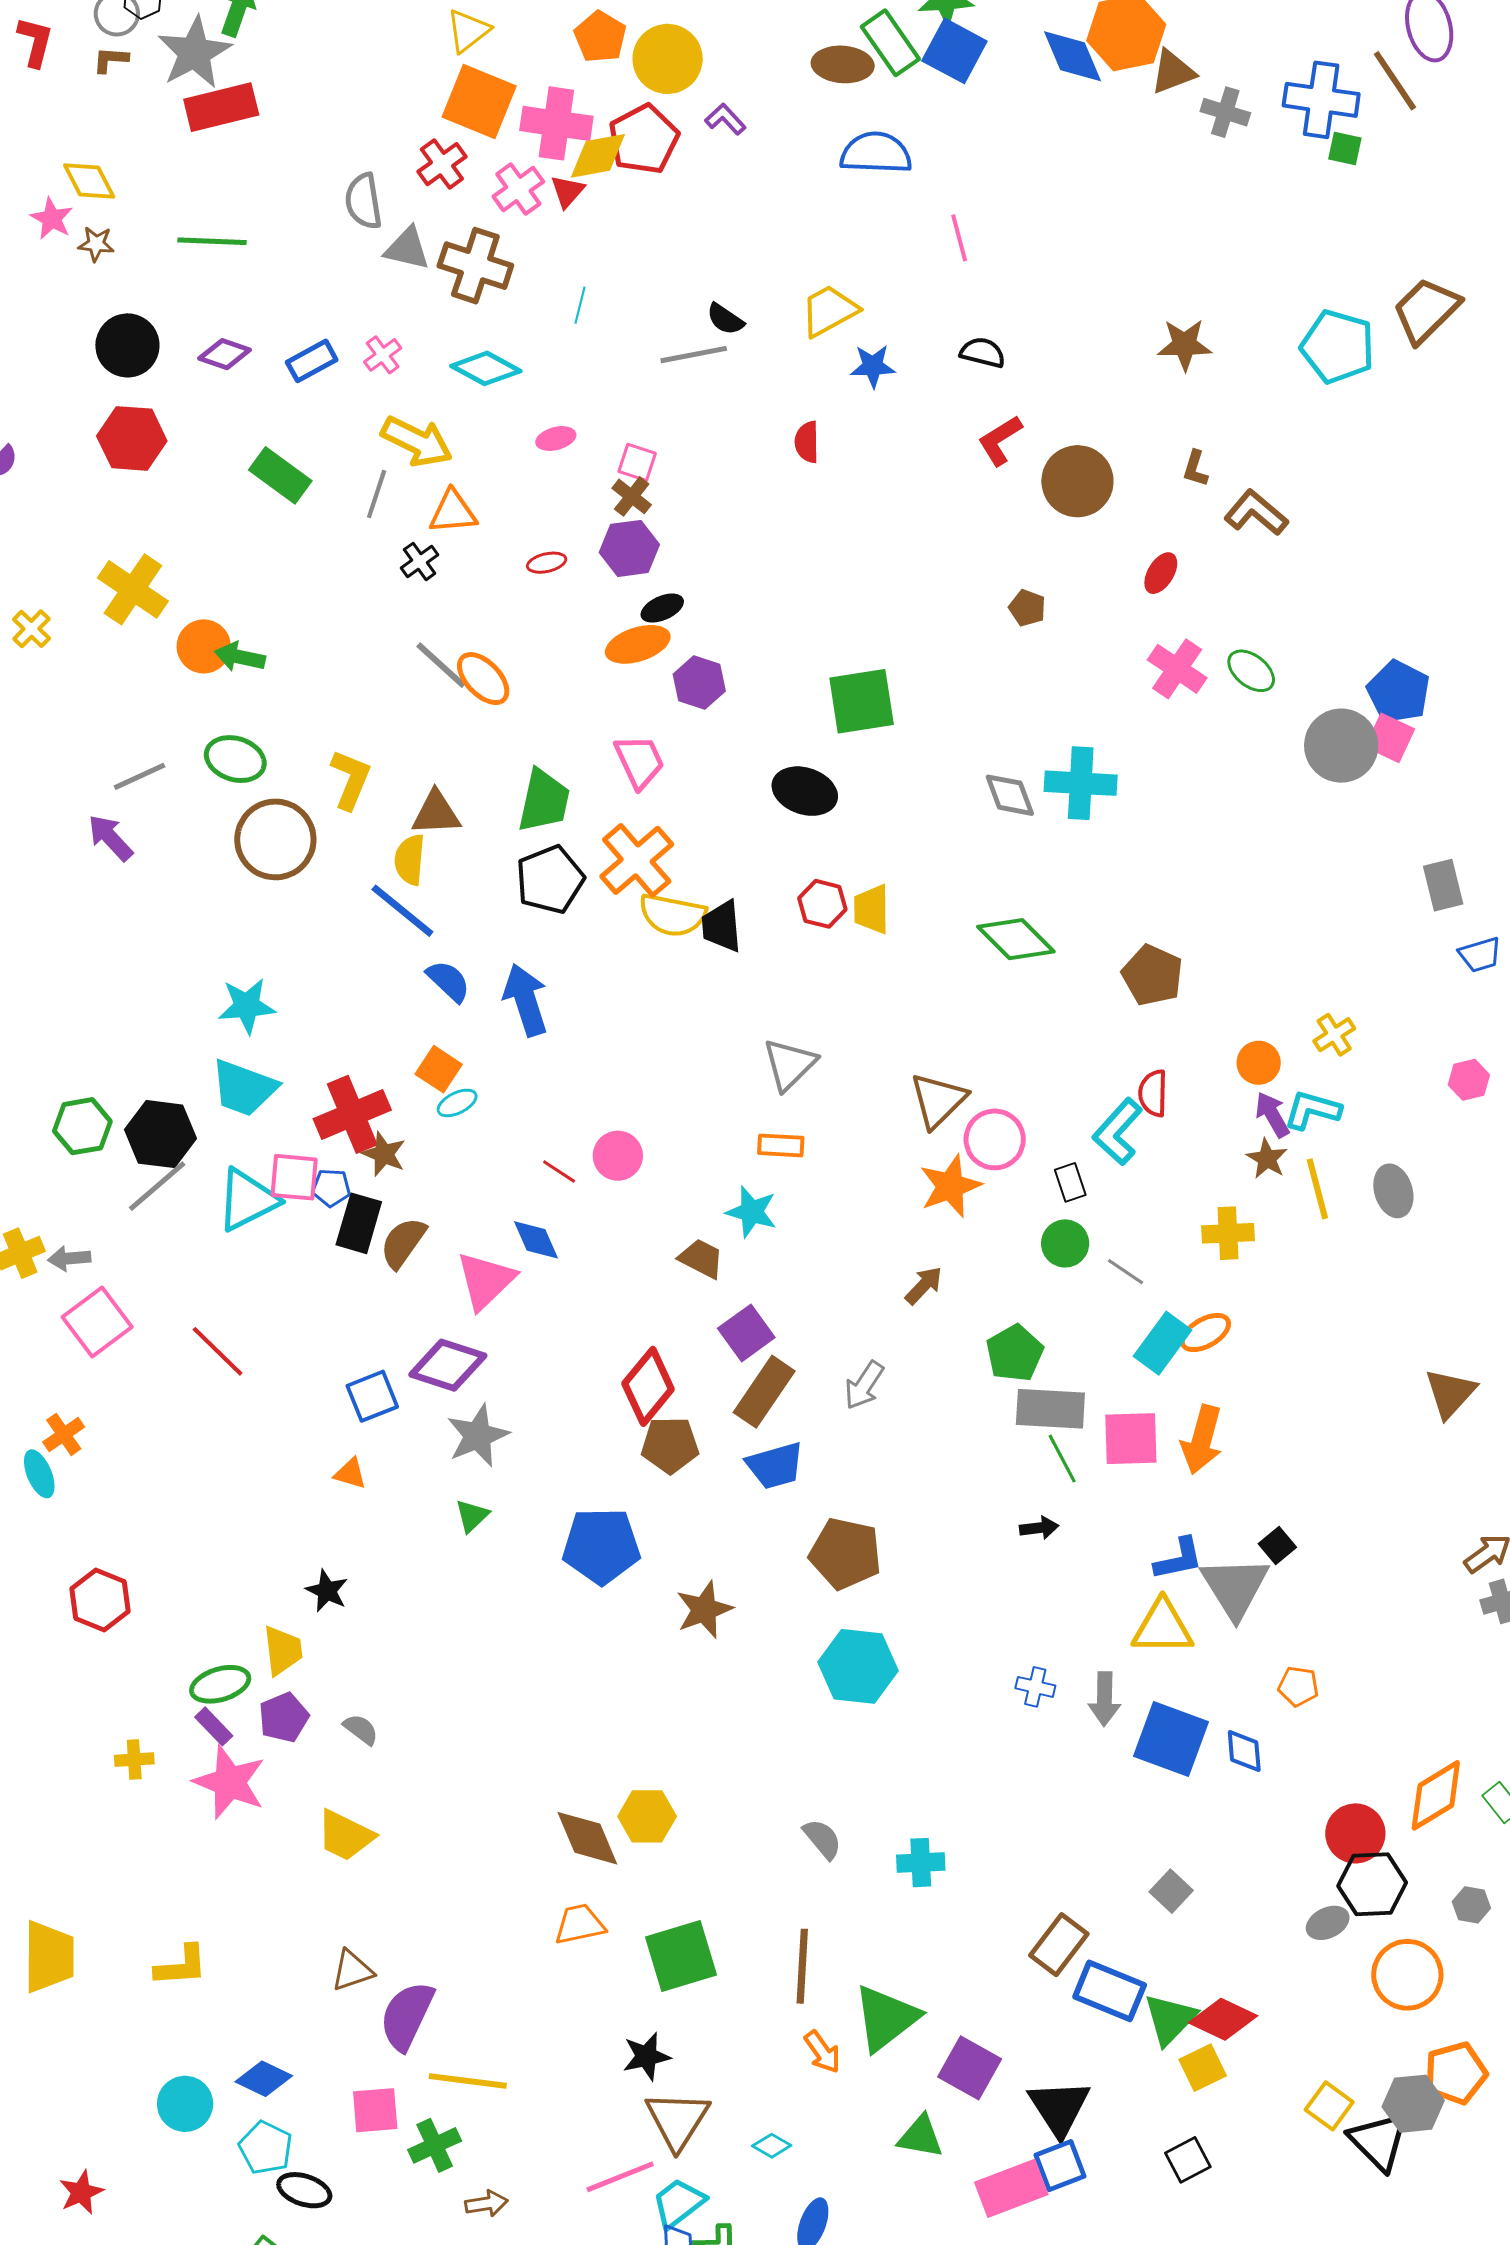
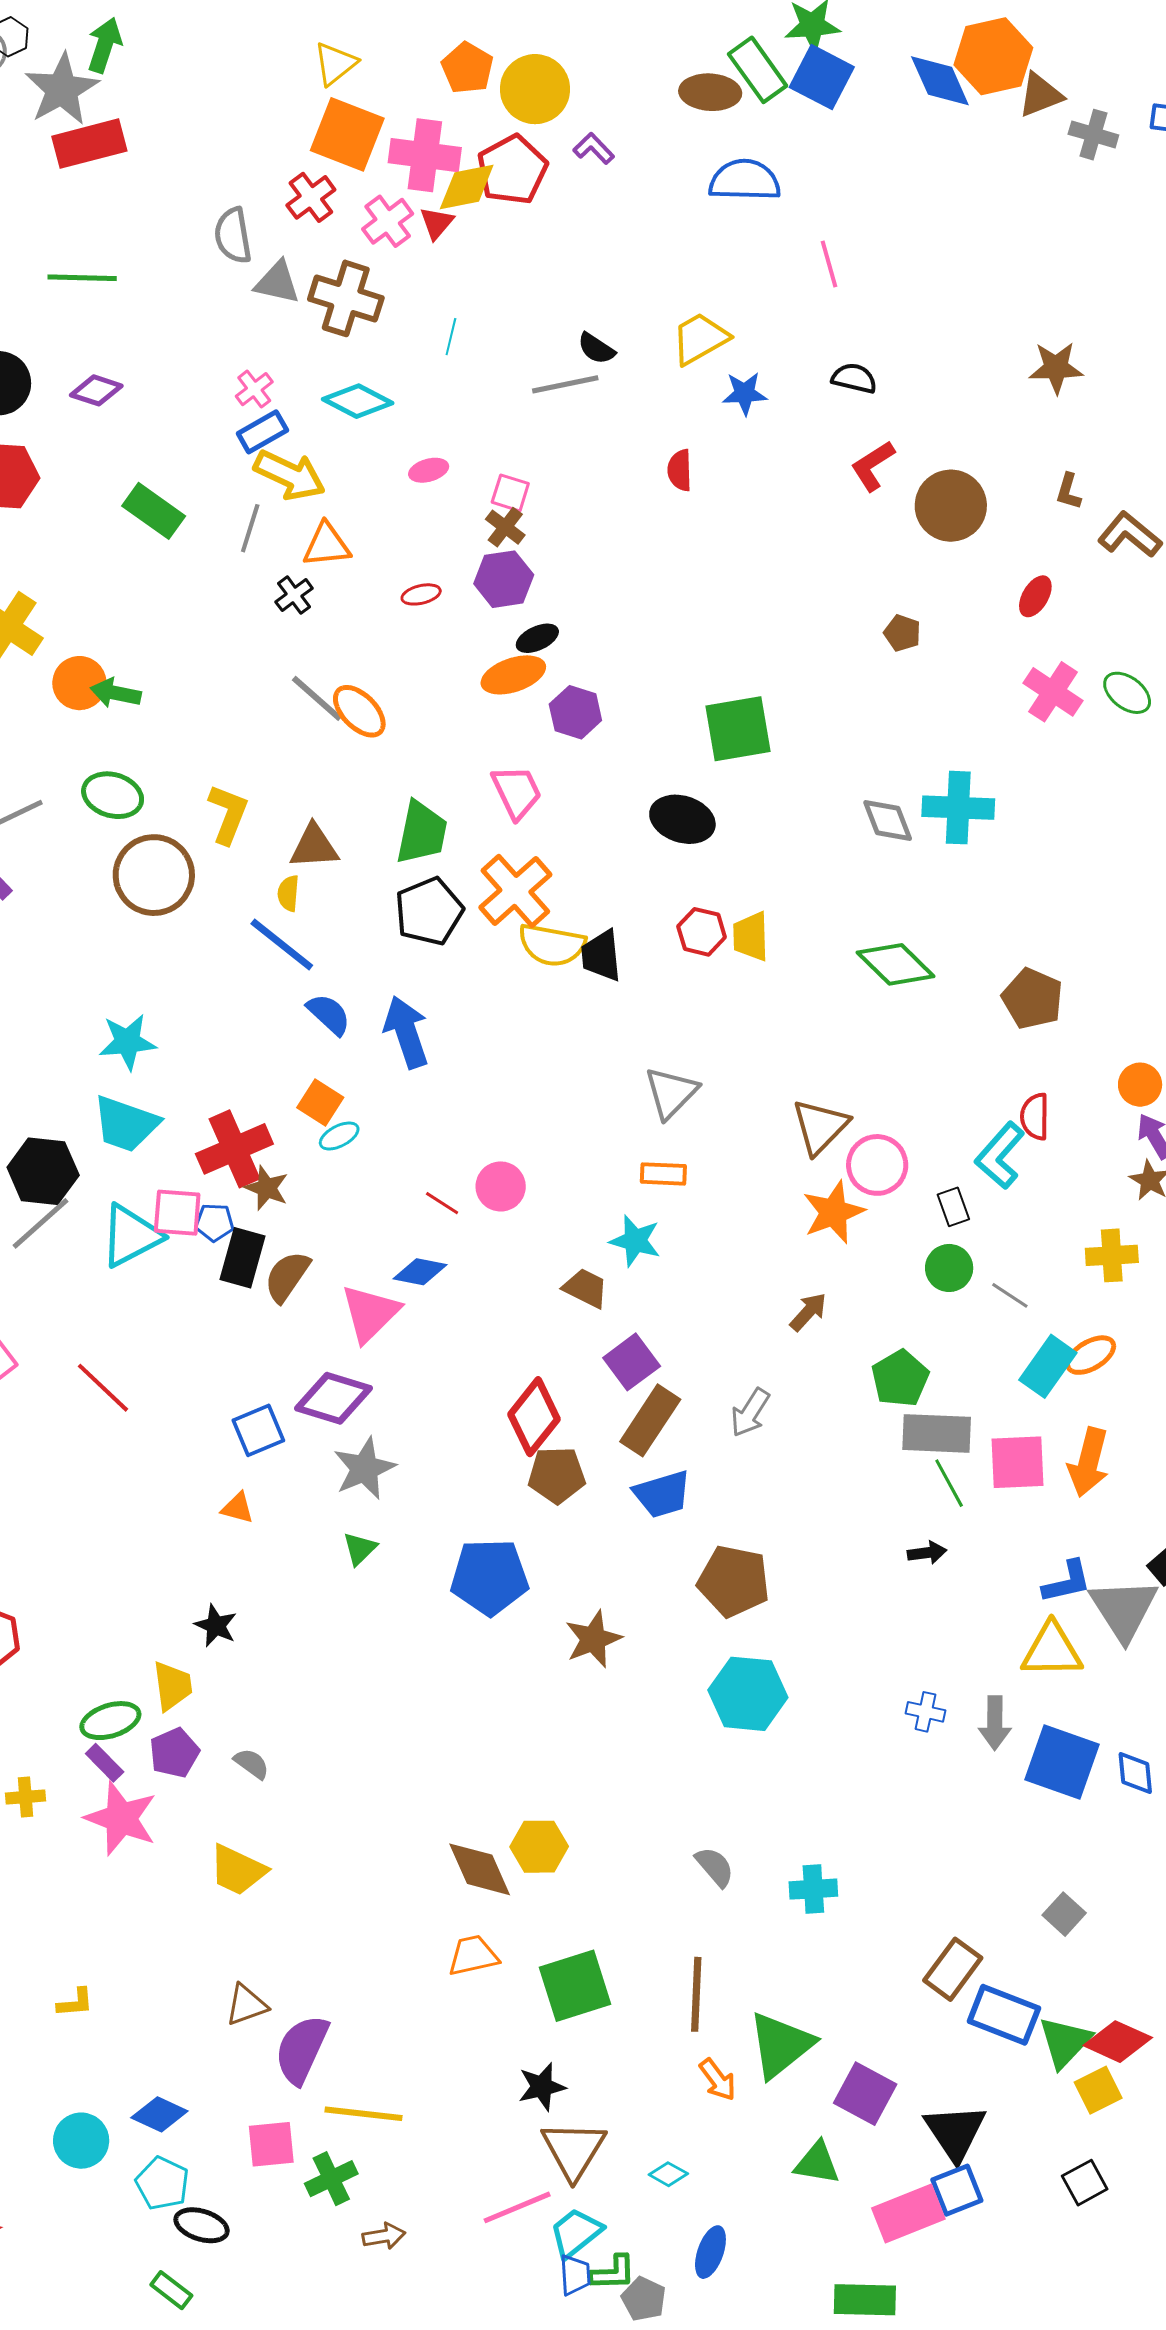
blue rectangle: (312, 361) -> (262, 432), moved
yellow semicircle: (410, 860) -> (288, 893), size x0.7
blue diamond: (536, 1240) -> (420, 1272), turned -54
yellow L-shape: (181, 1966) -> (75, 2003), size x0.7

